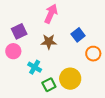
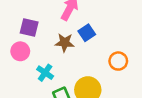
purple square: (19, 31) -> (29, 28), turned 35
blue square: (78, 35) -> (87, 33), moved

